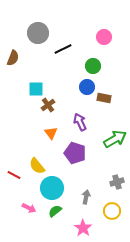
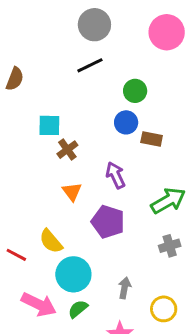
gray circle: (38, 33) -> (94, 25), moved
pink circle: (104, 37) -> (167, 32), moved, size x1.5
gray cross: (117, 182) -> (170, 246), moved
pink arrow: (29, 208) -> (39, 304), size x1.6

